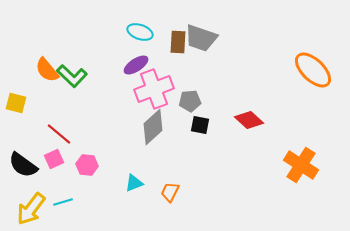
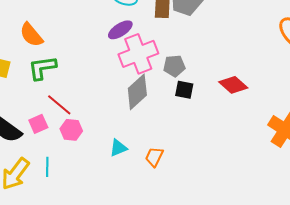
green L-shape: (72, 76) -> (42, 68), moved, turned 128
red line: (59, 134) -> (59, 105), moved
cyan line: (63, 202) -> (47, 167), turned -72

